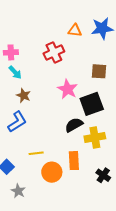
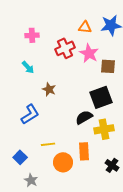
pink cross: (11, 52) -> (32, 35), moved
pink star: (68, 89) -> (89, 53), moved
brown star: (23, 95) -> (49, 89), moved

